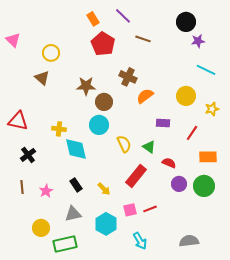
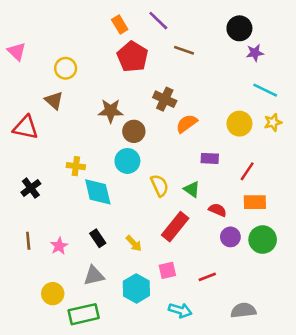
yellow star: (212, 109) -> (273, 122), moved
red triangle: (18, 121) -> (26, 127), moved
black cross: (28, 155) -> (31, 188), moved
orange rectangle: (208, 157) -> (255, 202), moved
red line: (150, 209) -> (207, 277), moved
cyan arrow: (140, 241) -> (180, 310), turned -42

